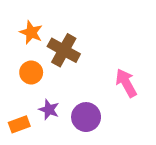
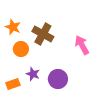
orange star: (31, 32) -> (13, 27), moved
pink arrow: (126, 83) -> (82, 45), moved

